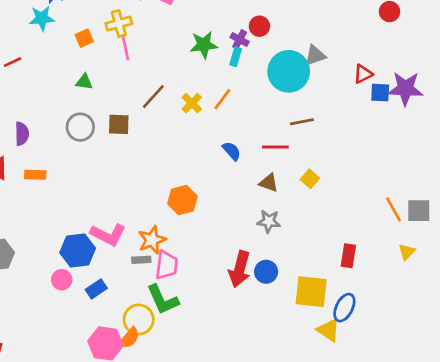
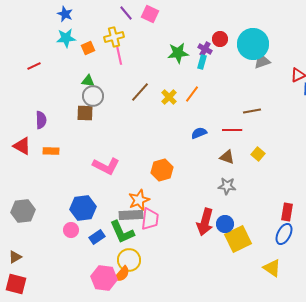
cyan star: (42, 18) -> (66, 38), moved
cyan circle: (289, 71) -> (253, 44), moved
brown square: (119, 124) -> (85, 113), moved
gray circle: (80, 127) -> (93, 96), moved
blue semicircle: (232, 151) -> (199, 133), turned -70
pink L-shape: (108, 235) -> (106, 166), moved
gray rectangle: (141, 260) -> (131, 215), size x1.6
yellow square: (311, 292) -> (238, 239), moved, turned -32
green L-shape: (163, 300) -> (122, 232), moved
blue ellipse: (344, 308) -> (284, 234), moved

